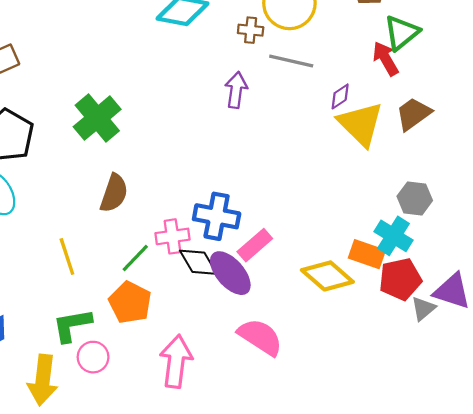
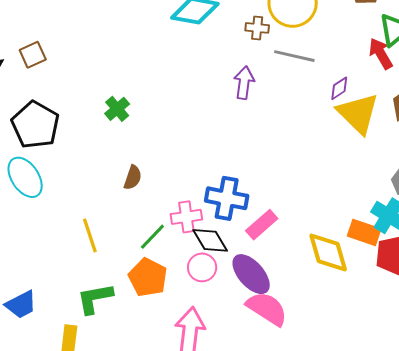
green cross: (97, 118) -> (117, 109), size x0.6
brown semicircle: (114, 193) -> (133, 178), size x0.7
purple ellipse: (230, 273) -> (251, 274), moved
yellow diamond: (327, 276) -> (328, 253), turned 33
pink circle: (93, 357) -> (202, 267), moved

